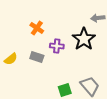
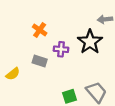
yellow semicircle: (11, 59) -> (13, 74), moved

